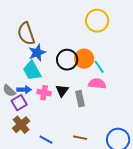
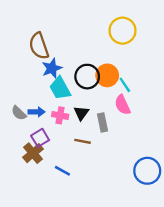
cyan trapezoid: (32, 71) -> (60, 88), moved
pink semicircle: (97, 84) -> (122, 105), turned -120
purple square: (19, 103) -> (40, 138), moved
brown line: (80, 138) -> (82, 141), moved

